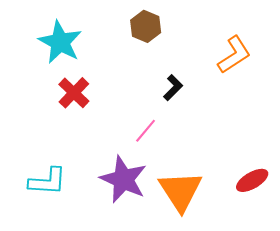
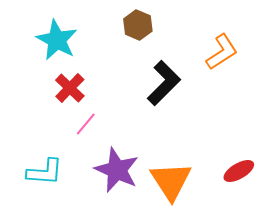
black L-shape: (173, 88) -> (164, 83), size x1.8
pink line: (146, 131) -> (86, 124), moved

